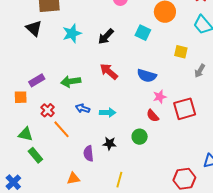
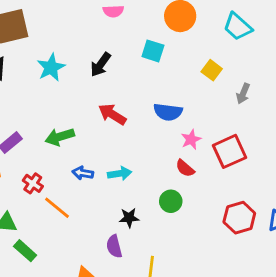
yellow square: (181, 52) -> (212, 70), turned 32
purple semicircle: (88, 153) -> (114, 246), moved
red hexagon: (184, 179) -> (239, 218), moved

